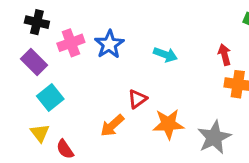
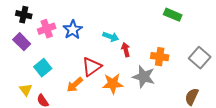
red arrow: (224, 55) -> (126, 50), moved
cyan square: (50, 97) -> (43, 68), moved
red triangle: (137, 99) -> (92, 67), size x1.5
gray star: (214, 137) -> (144, 77), moved, turned -30

